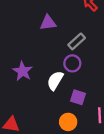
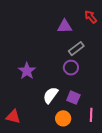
purple triangle: (48, 23) -> (65, 26), moved
white semicircle: (55, 80) -> (51, 95), moved

